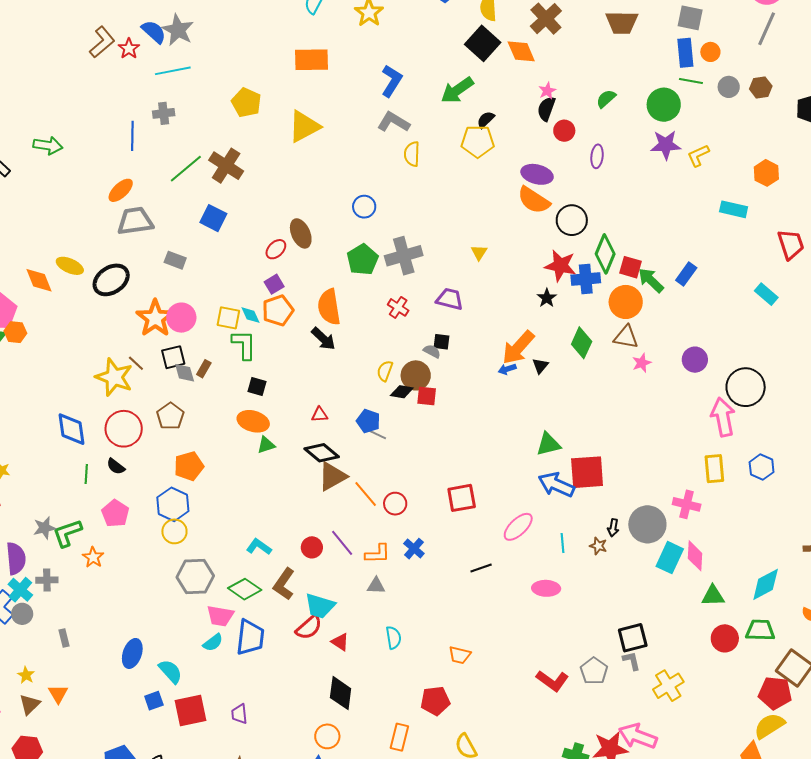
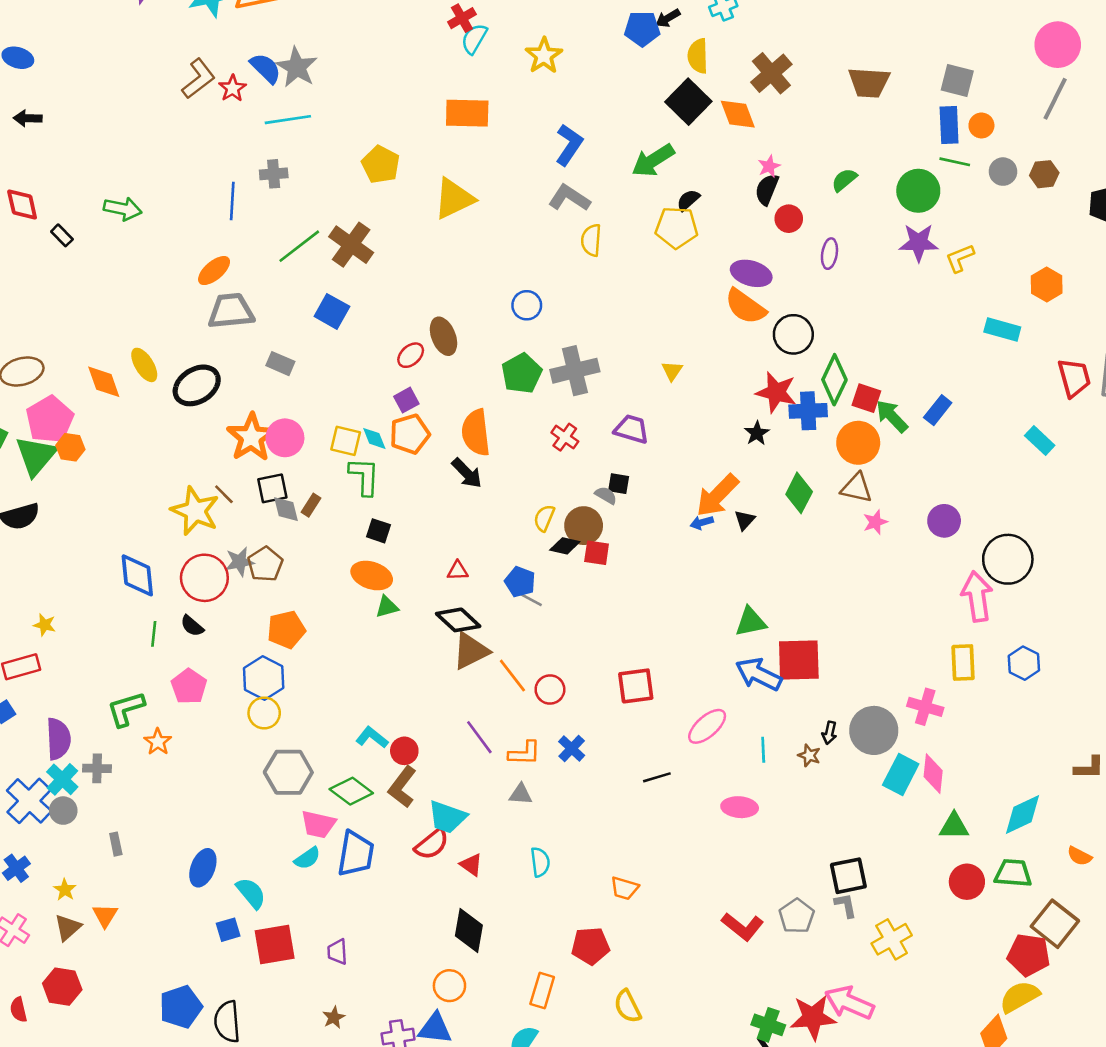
yellow ellipse: (70, 266) -> (144, 365), turned 32
gray star: (45, 528) -> (240, 562), moved
red circle: (312, 547) -> (404, 751), moved

